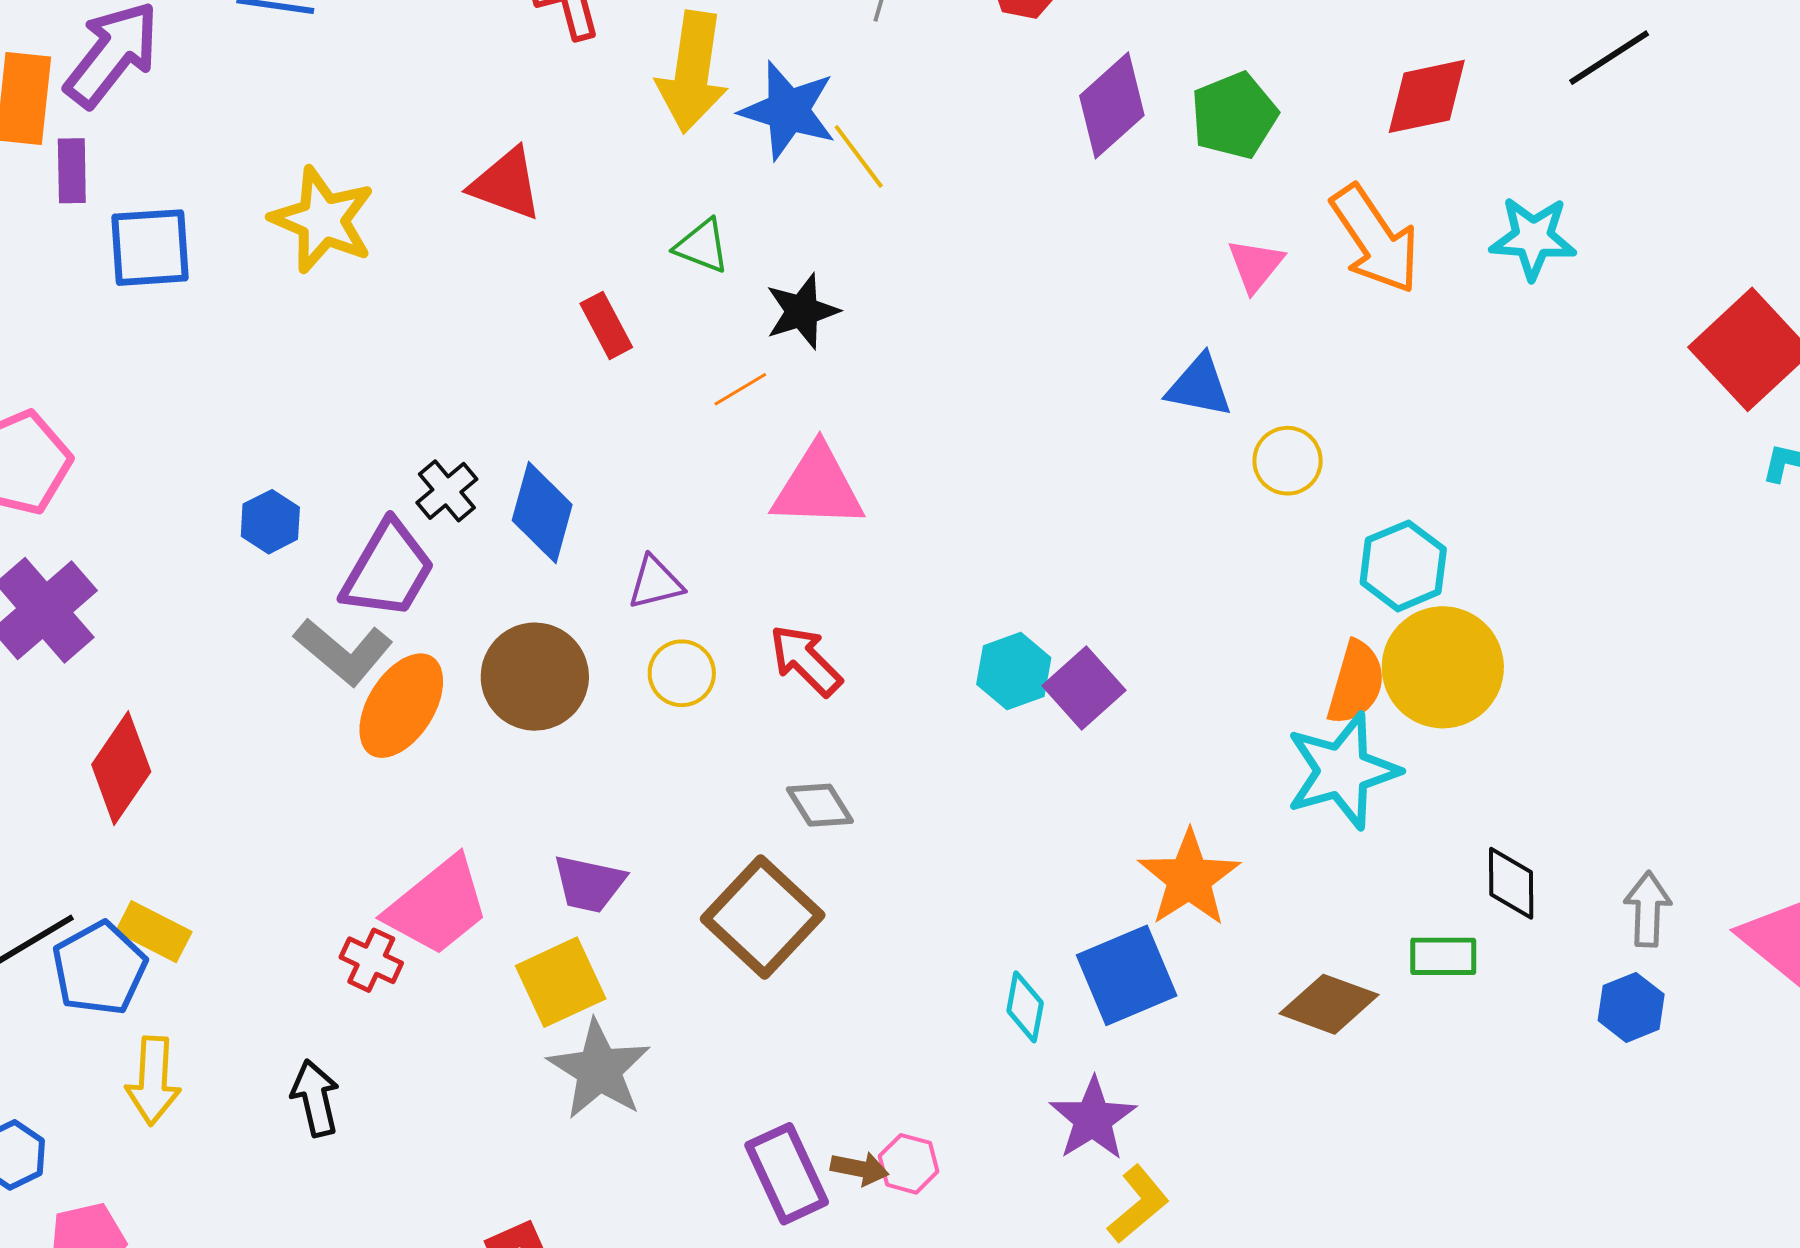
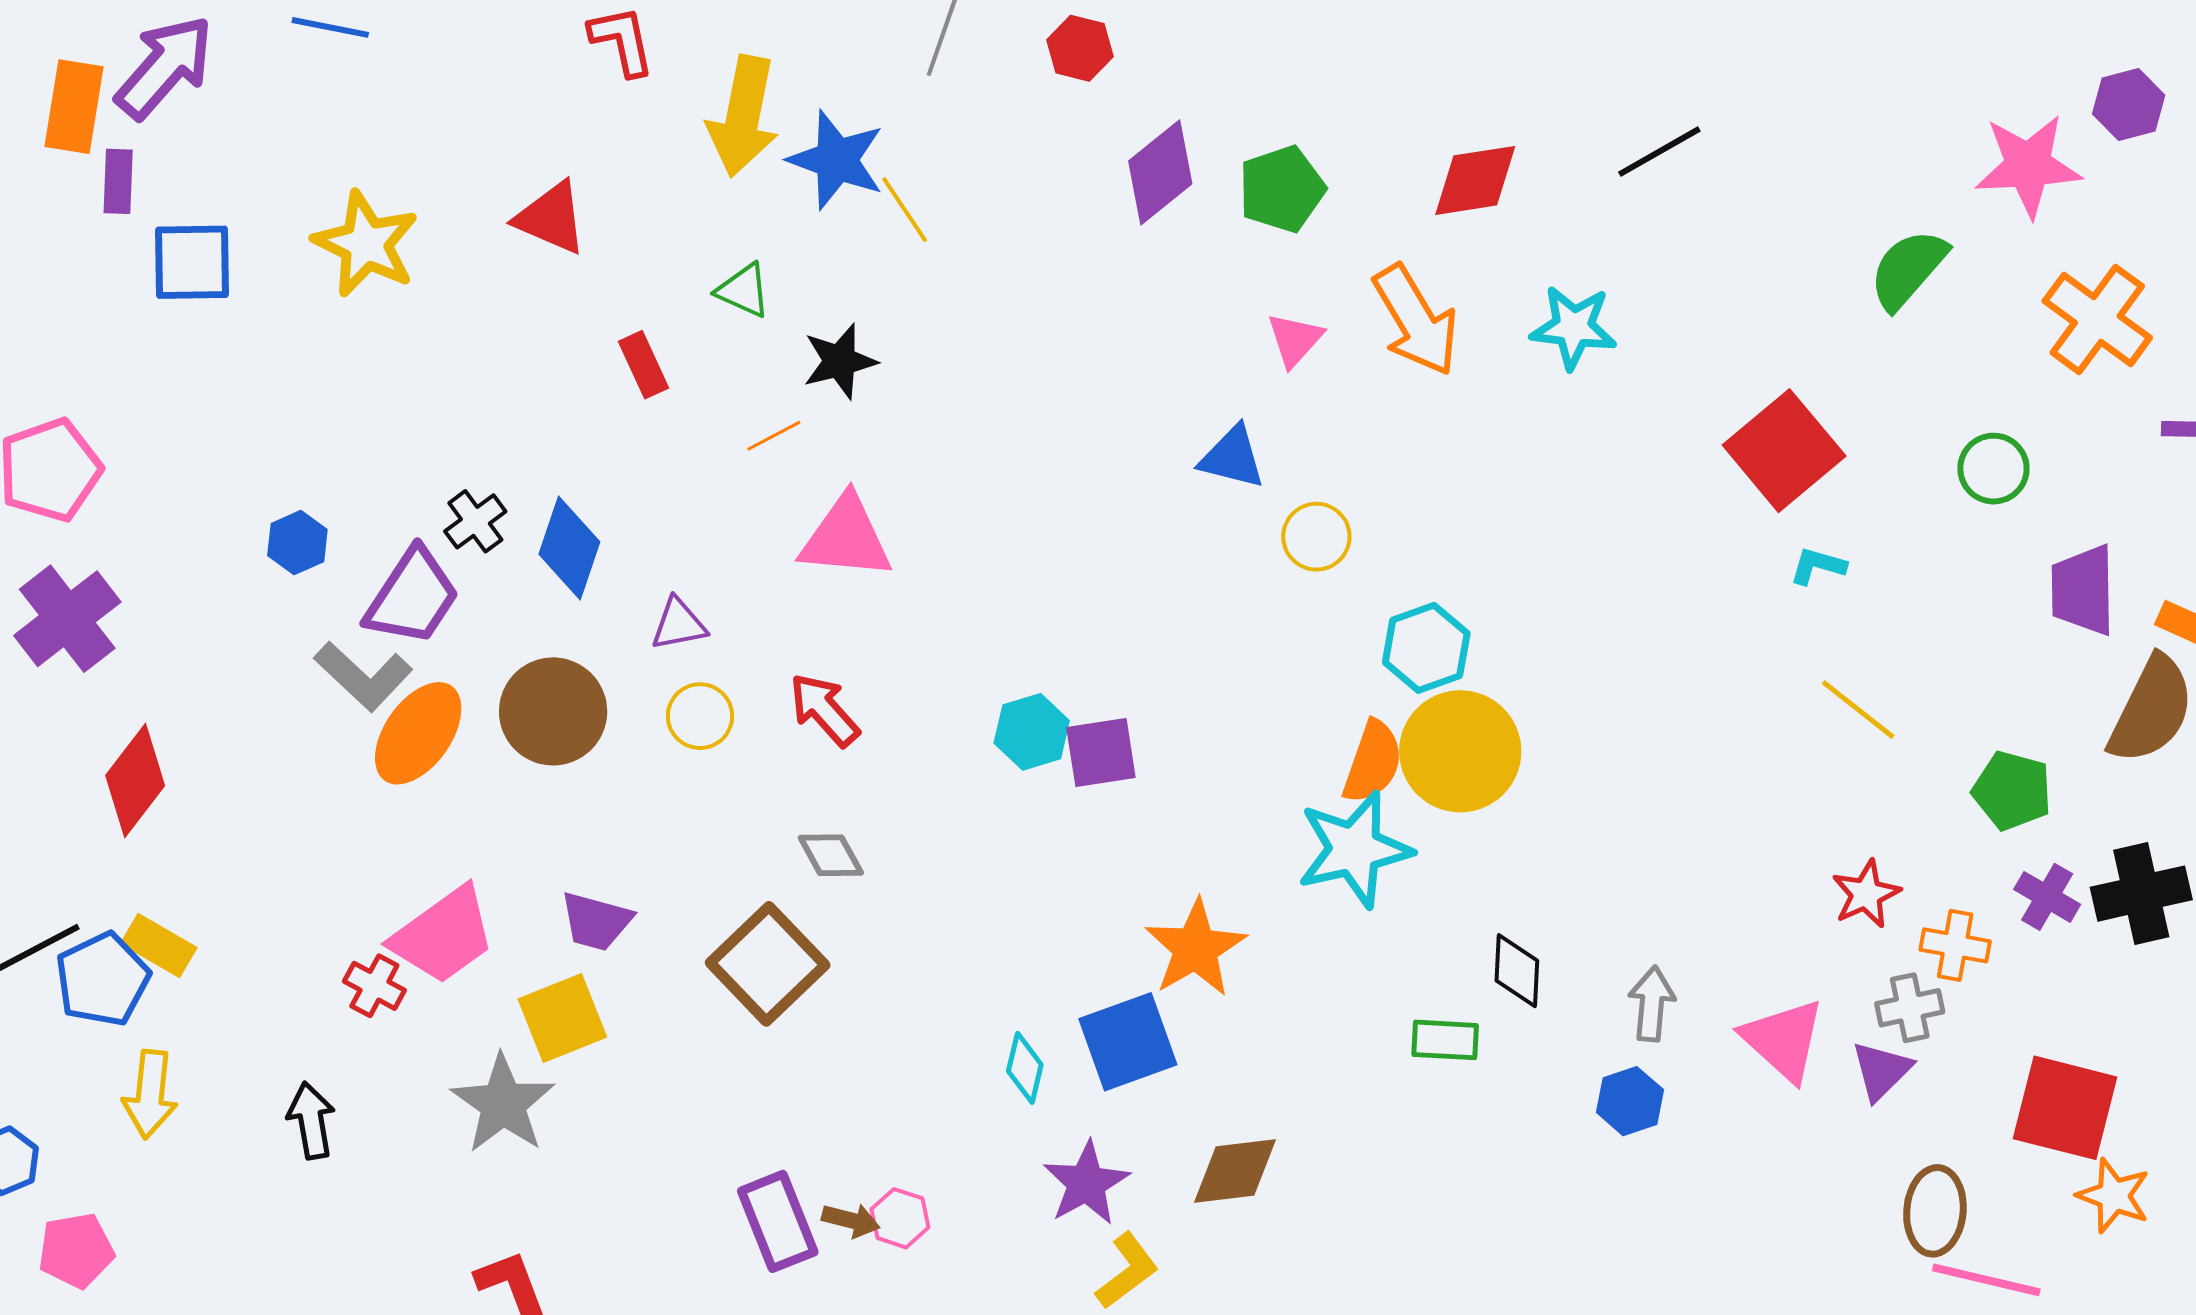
purple square: (1084, 688) -> (1101, 753), turned 30
brown diamond: (1329, 1004) -> (1235, 1171), moved, turned -30
gray star: (599, 1070) -> (503, 1104), moved

